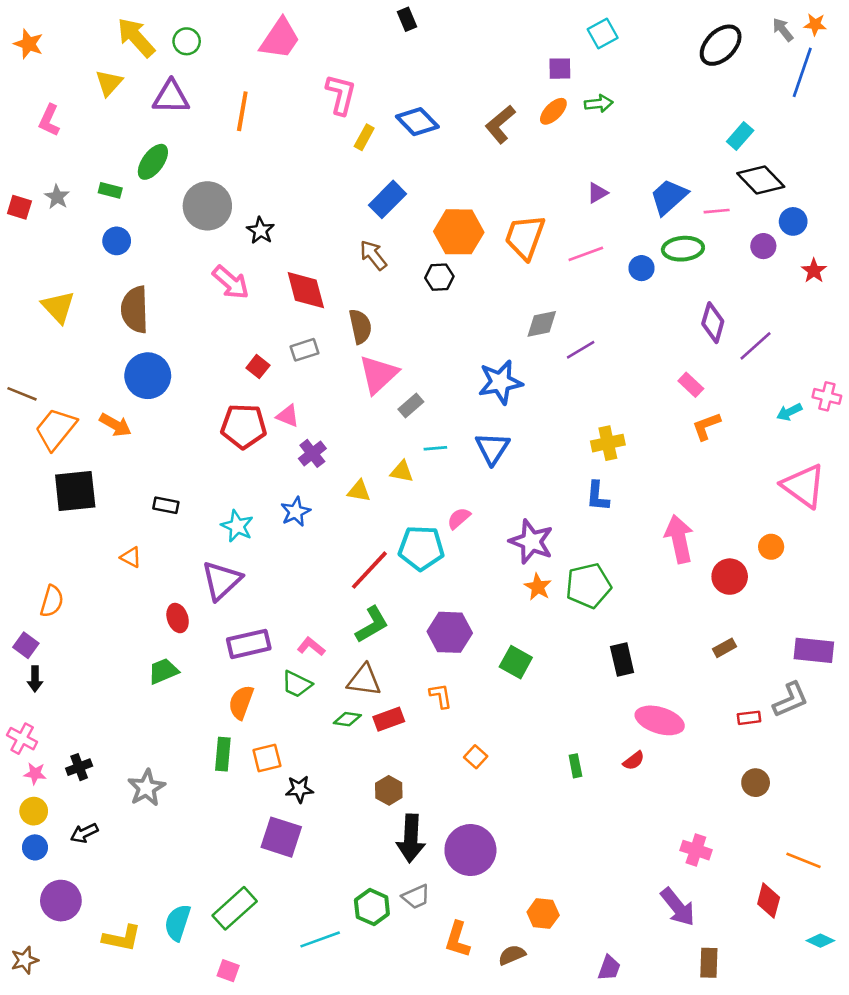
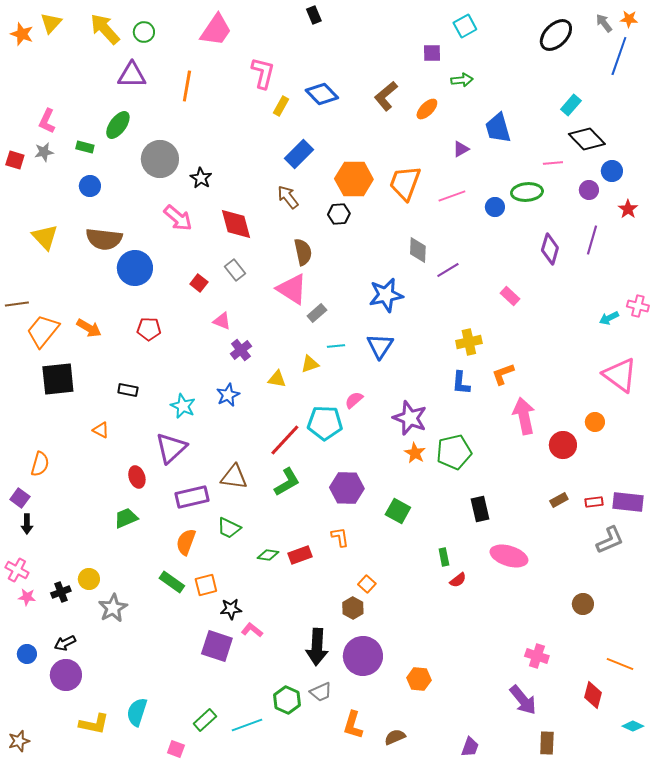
yellow triangle: (109, 83) -> (51, 23), moved
orange ellipse: (553, 111) -> (427, 109), moved
pink L-shape: (49, 120) -> (47, 121), moved
gray star: (57, 197) -> (44, 152), turned 30
blue trapezoid: (669, 197) -> (498, 128), moved, turned -64
brown semicircle: (135, 310) -> (104, 239), turned -81
gray diamond: (542, 324) -> (418, 250), turned -76
brown semicircle: (360, 326) -> (303, 252), moved
purple line: (756, 346) -> (592, 240), moved, turned -32
gray rectangle: (305, 350) -> (235, 270), turned 70
pink triangle: (378, 374) -> (292, 289), turned -44
blue circle: (148, 376) -> (135, 268), moved
pink rectangle: (691, 385) -> (510, 296), moved
brown line: (22, 394) -> (17, 304), turned -30
red pentagon: (244, 426) -> (149, 329), moved, size x0.7
orange L-shape: (706, 426) -> (503, 374), moved
yellow triangle: (402, 472) -> (310, 364), turned -30
pink L-shape: (311, 647) -> (252, 630), moved
brown triangle: (364, 680) -> (234, 477), moved
red rectangle: (749, 718) -> (594, 502), moved
green rectangle: (223, 754) -> (172, 582), turned -60
red semicircle: (634, 761) -> (458, 580), moved
green rectangle: (575, 766) -> (444, 557), moved
brown hexagon: (389, 790) -> (353, 608), moved
yellow circle: (34, 811) -> (89, 579), moved
purple circle: (61, 901) -> (66, 675), moved
green rectangle: (235, 908) -> (205, 720), moved, size x0.7
orange hexagon: (543, 914) -> (419, 679), moved

